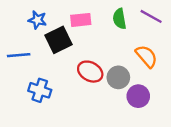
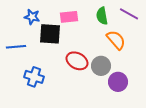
black square: (59, 40) -> (50, 34), turned 30
orange semicircle: (146, 56) -> (116, 40), moved

